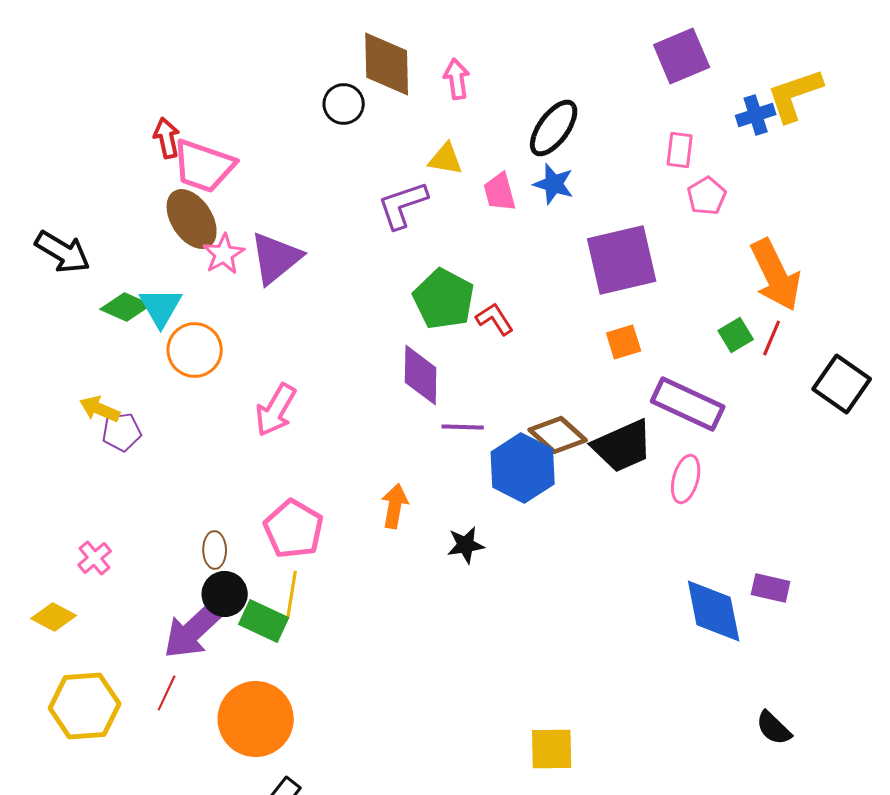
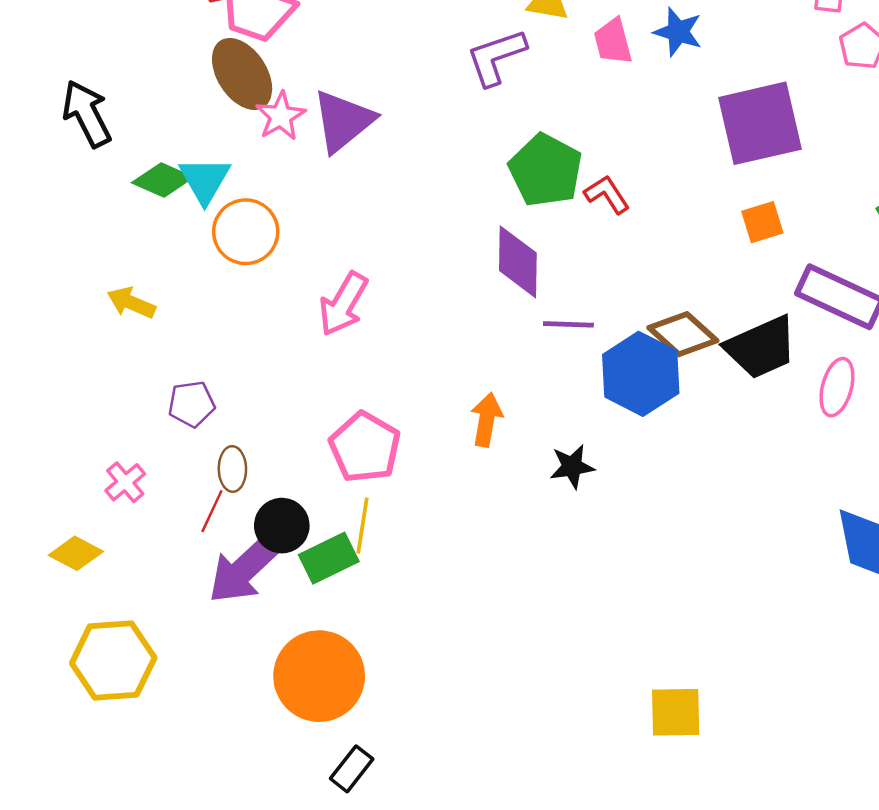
black arrow: (63, 252) -> (87, 114), turned -148
purple pentagon: (122, 432) -> (191, 404), moved
brown ellipse: (215, 550) -> (232, 469), moved
green rectangle: (264, 621) -> (329, 558), turned -51
red line: (167, 693) -> (212, 511), moved

